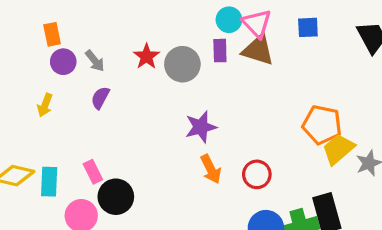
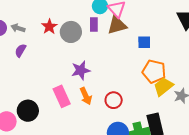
blue square: (308, 27) -> (144, 42), moved
brown triangle: (258, 50) -> (117, 25), turned -35
gray arrow: (95, 61) -> (18, 28), turned 144
pink rectangle: (93, 172) -> (62, 96), moved, size x1.5

